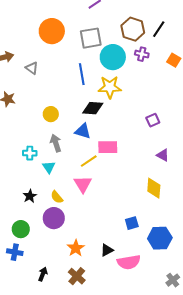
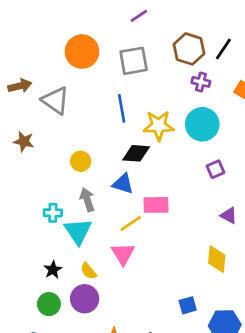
cyan circle: (113, 57) -> (202, 124), moved
gray triangle: (32, 68) -> (56, 100), size x1.6
cyan triangle: (49, 167) -> (78, 231), size x1.6
green circle: (21, 229) -> (49, 304), moved

